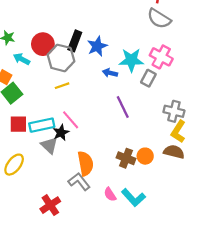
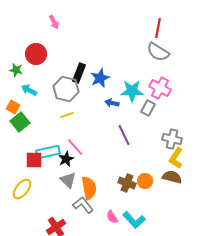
red circle: (43, 44) -> (36, 54), moved
red square: (18, 124) -> (34, 160), moved
gray triangle: (49, 145) -> (68, 180), moved

